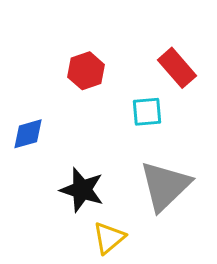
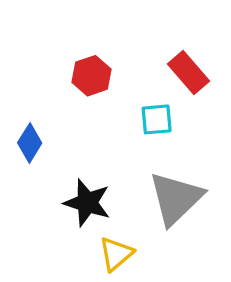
blue diamond: (28, 134) -> (30, 143), turned -42

